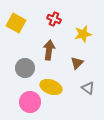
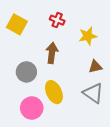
brown triangle: (77, 63) -> (95, 67), moved, turned 32
yellow ellipse: (51, 87) -> (54, 92), turned 45
gray triangle: (88, 88) -> (93, 93), size x1.5

